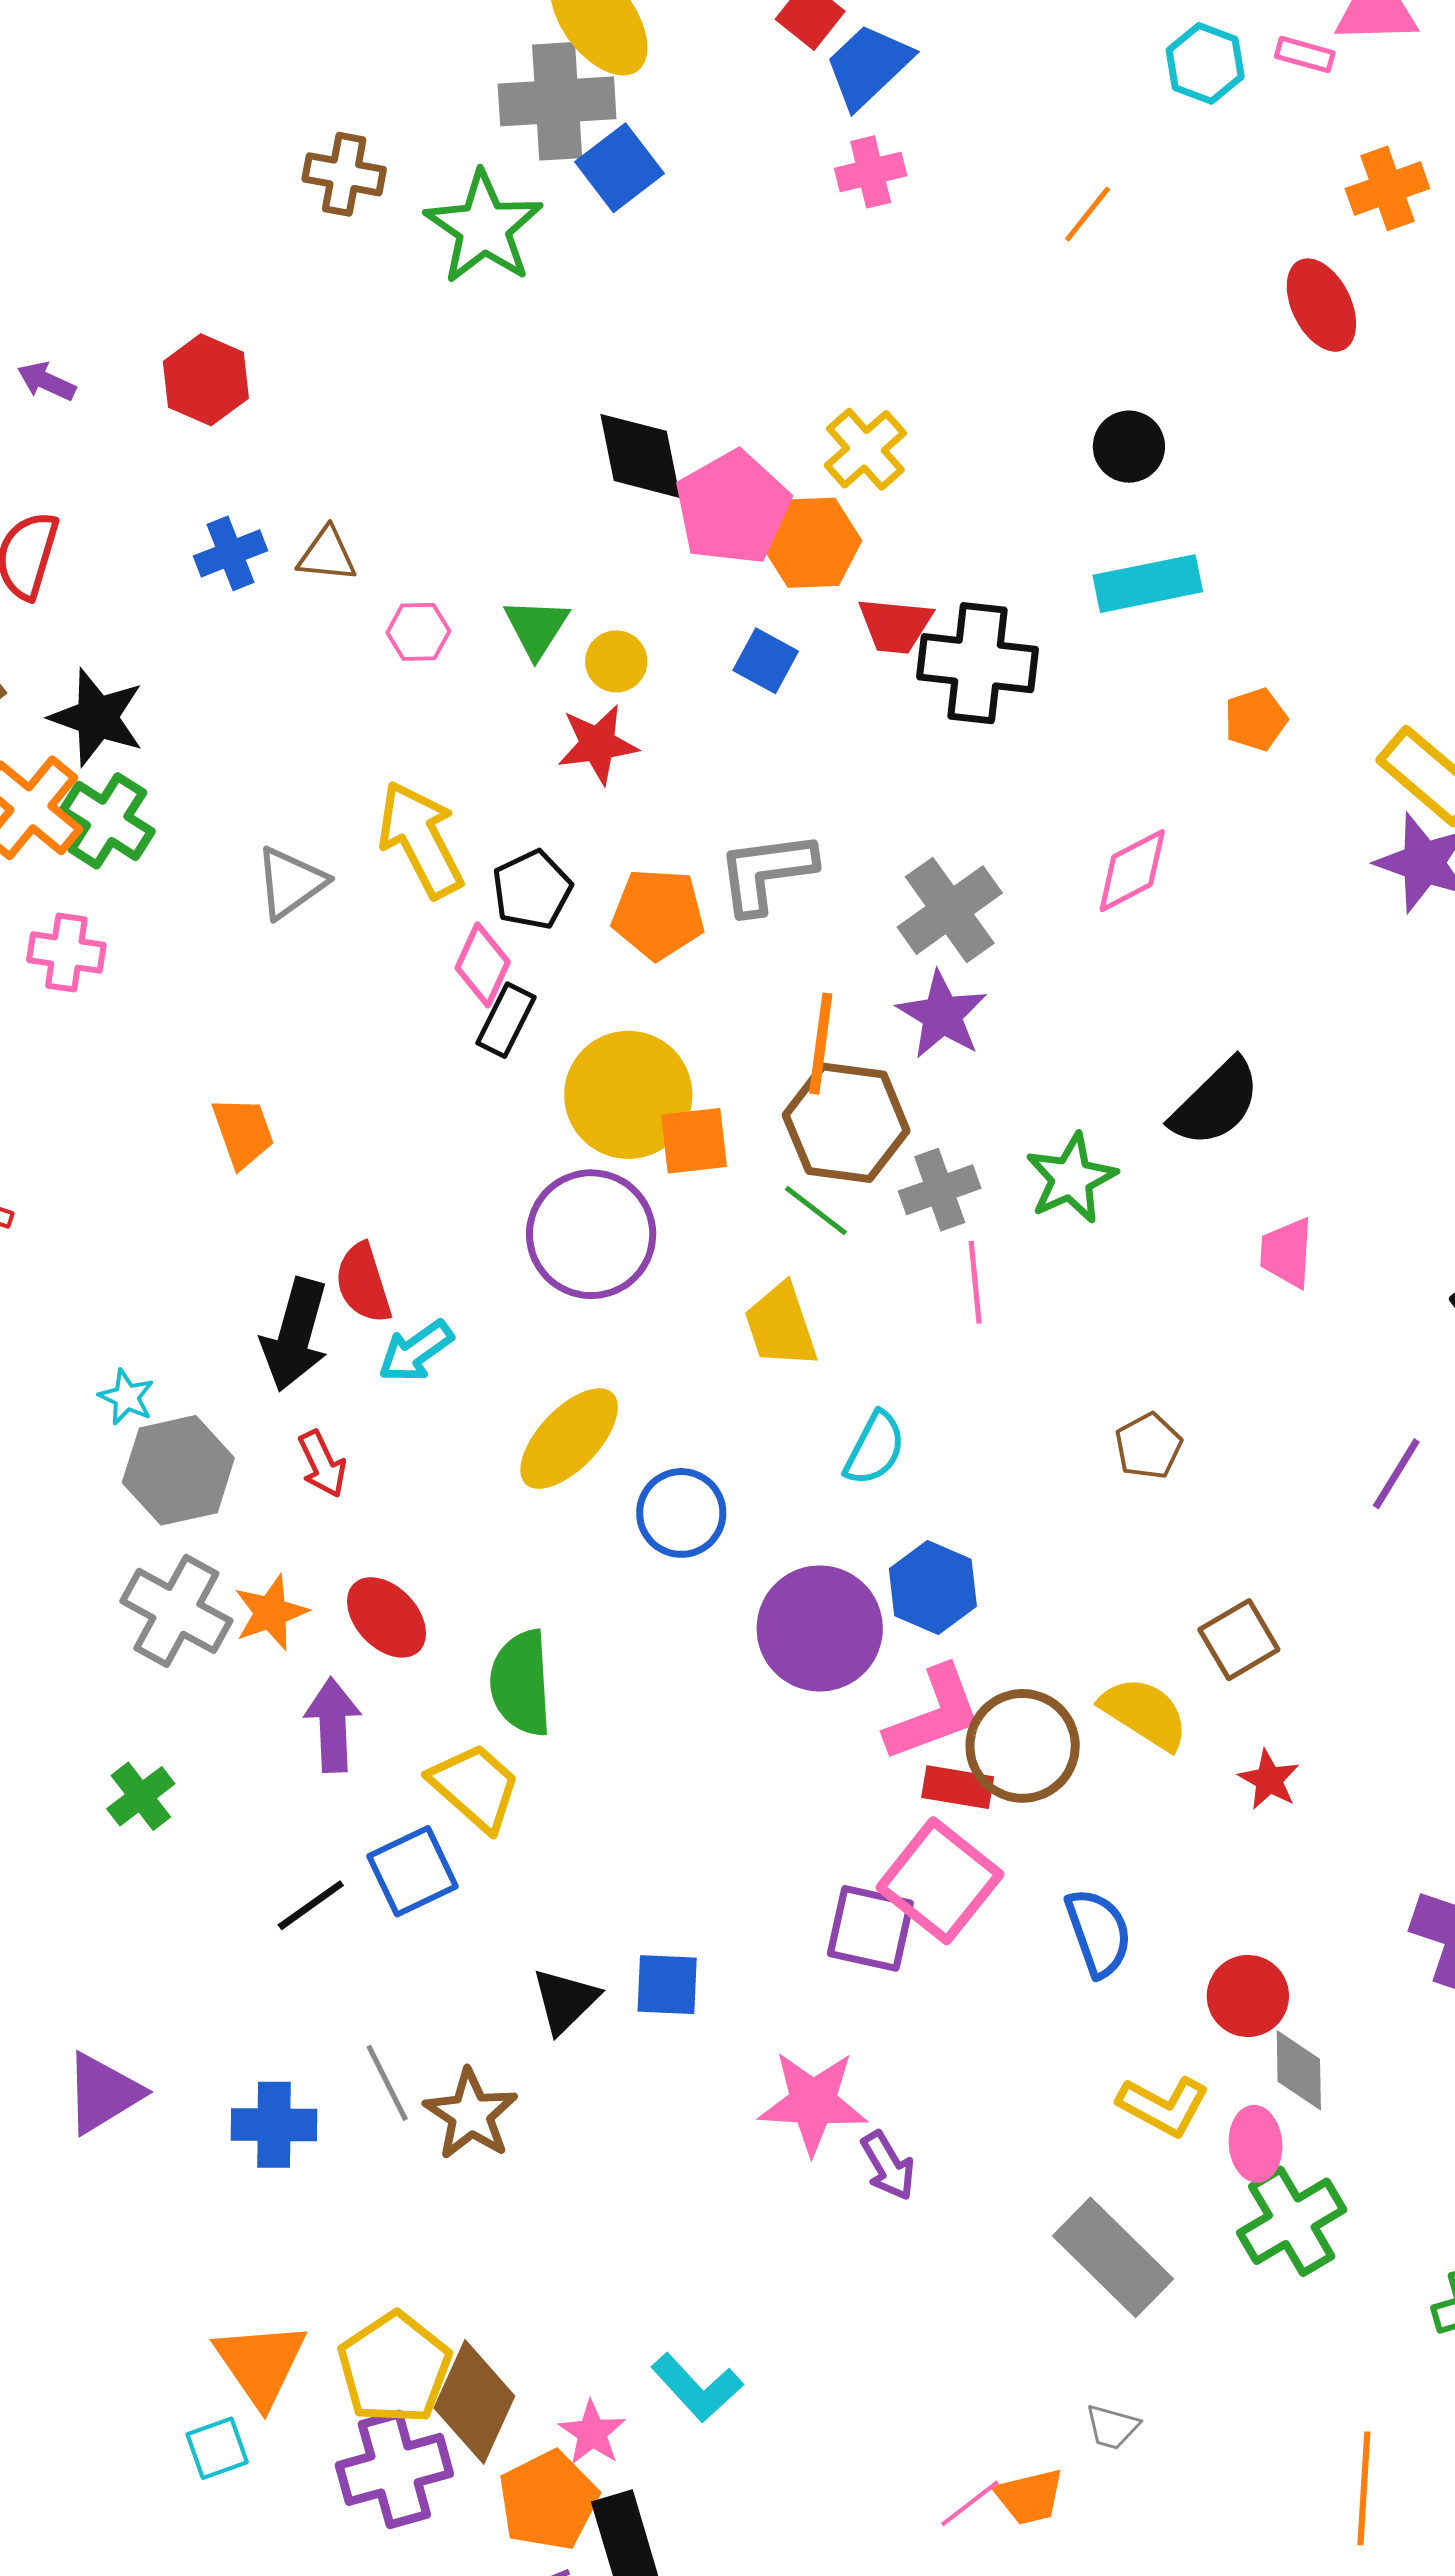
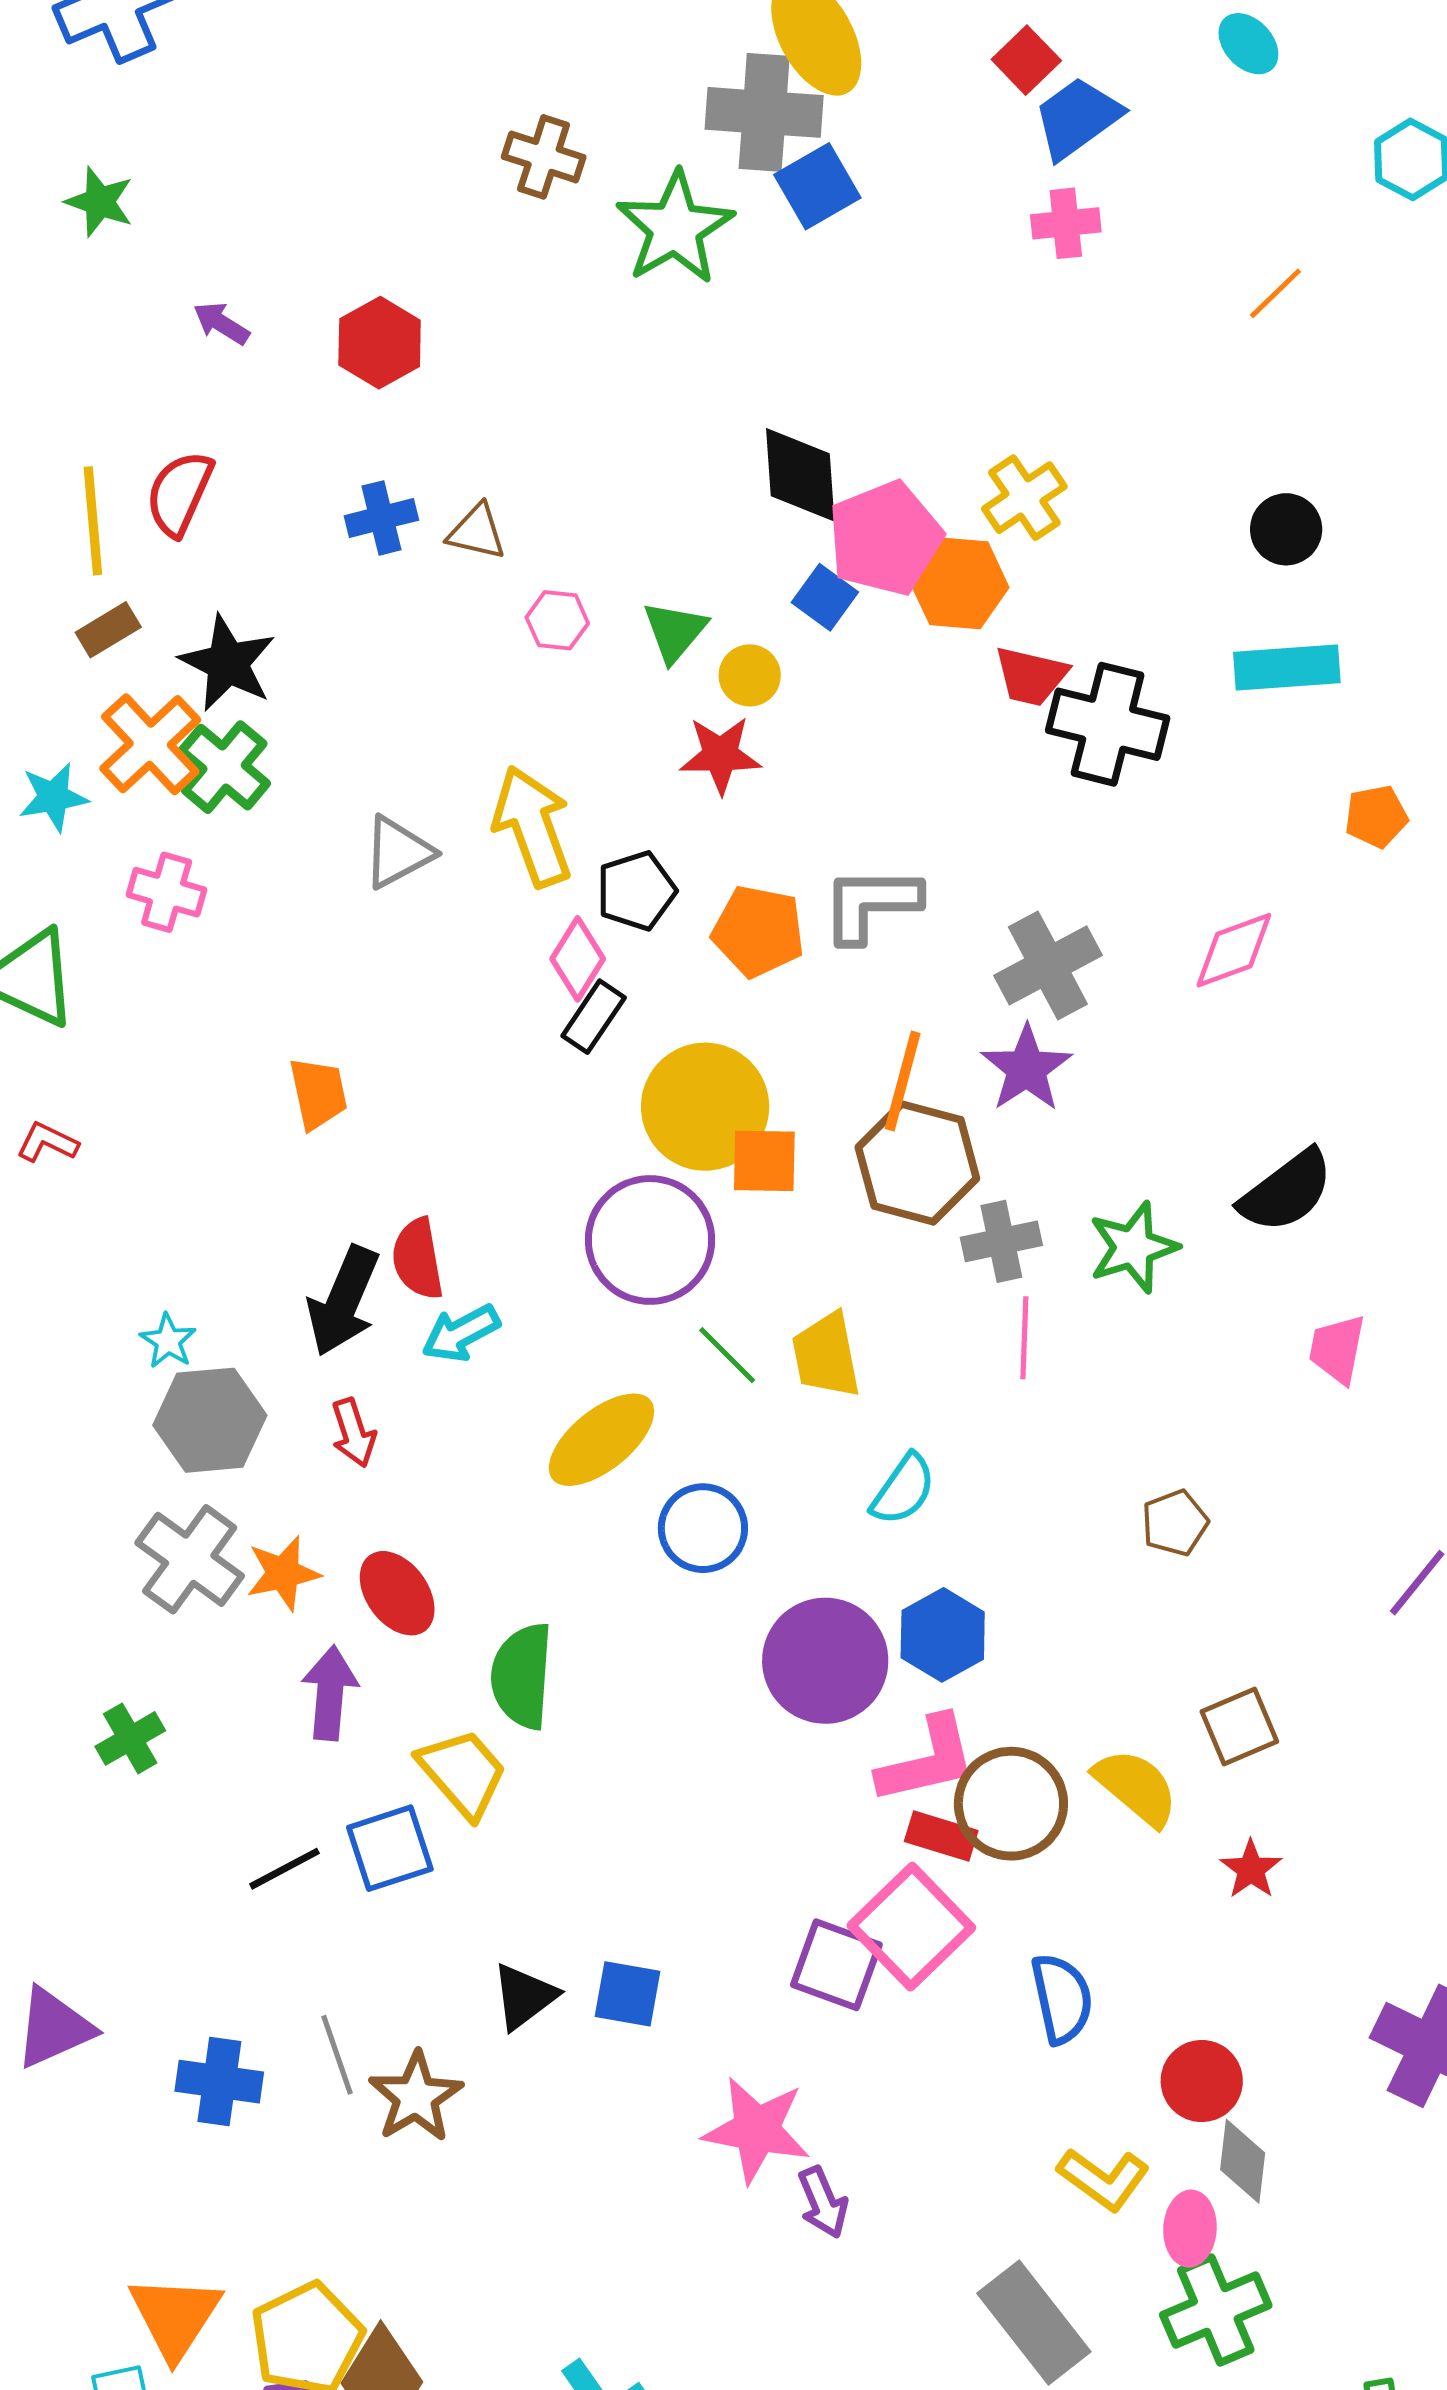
blue square: (766, 661) -> (825, 597), moved
green line: (816, 1210) -> (727, 1355), moved

